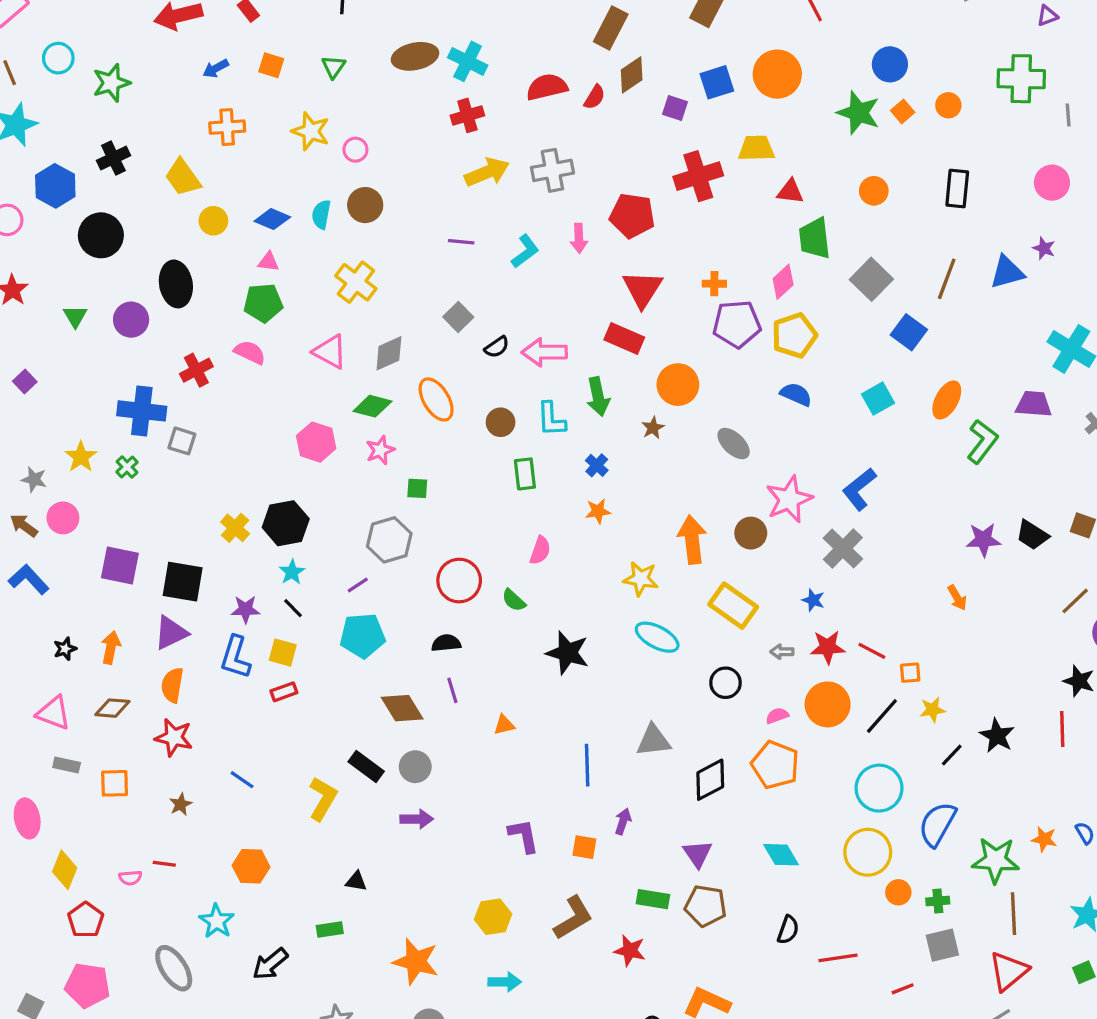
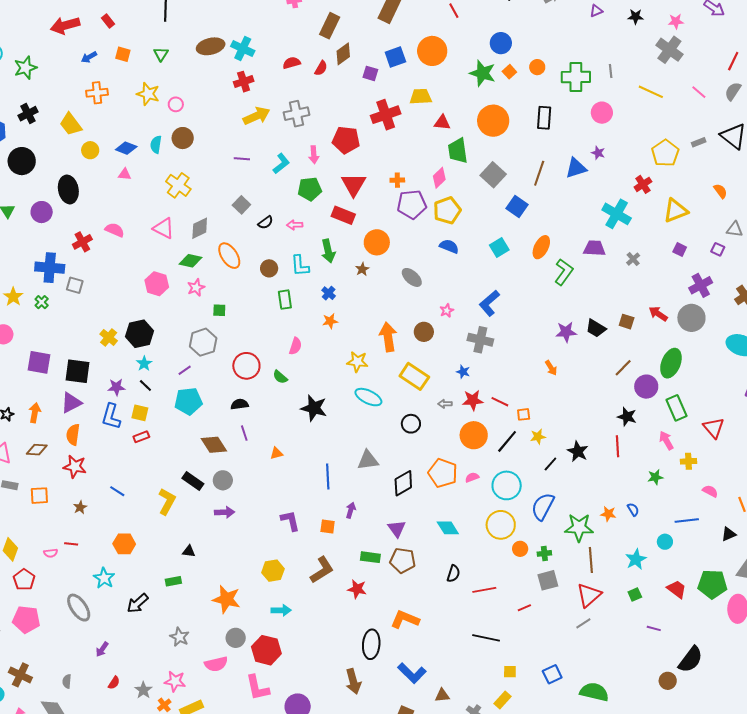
green cross: (1021, 79) -> (576, 77), moved
red semicircle: (547, 87) -> (292, 63), size x0.7
orange circle: (874, 191) -> (493, 121), size x1.8
green pentagon: (263, 303) -> (310, 189), moved
pink arrow: (544, 352) -> (295, 225), size x0.6
pink star: (789, 499) -> (447, 311), size x0.5
gray cross: (843, 549) -> (480, 340), turned -30
pink semicircle: (777, 716) -> (472, 477), moved

